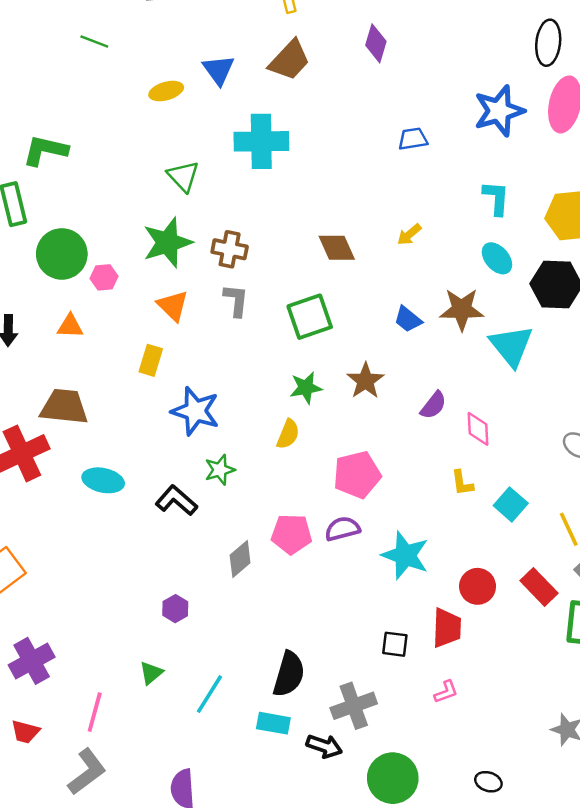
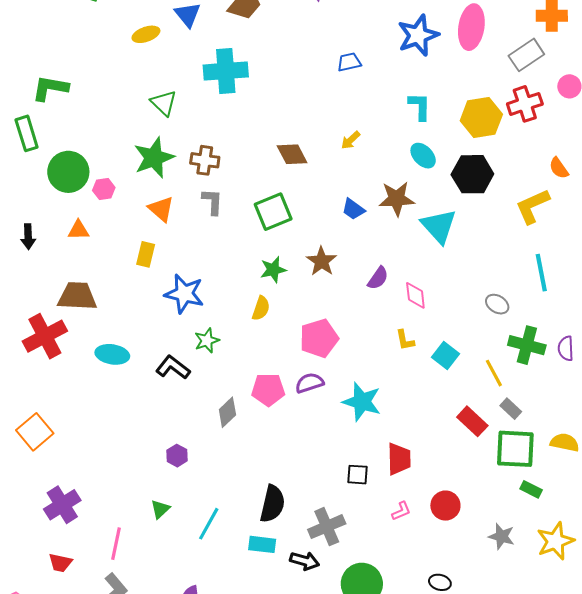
red circle: (478, 586) -> (445, 506), moved

